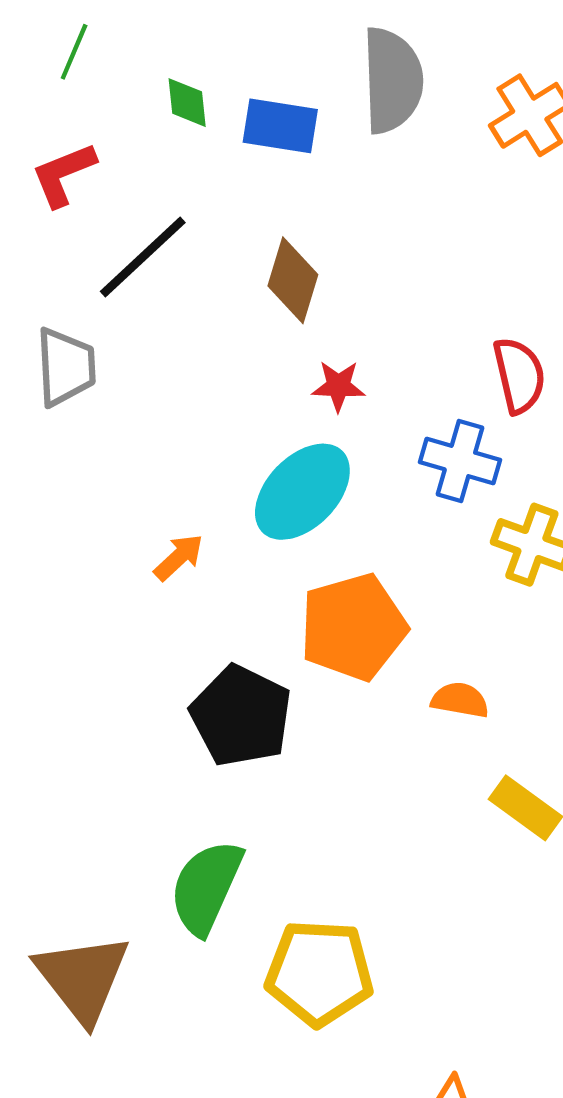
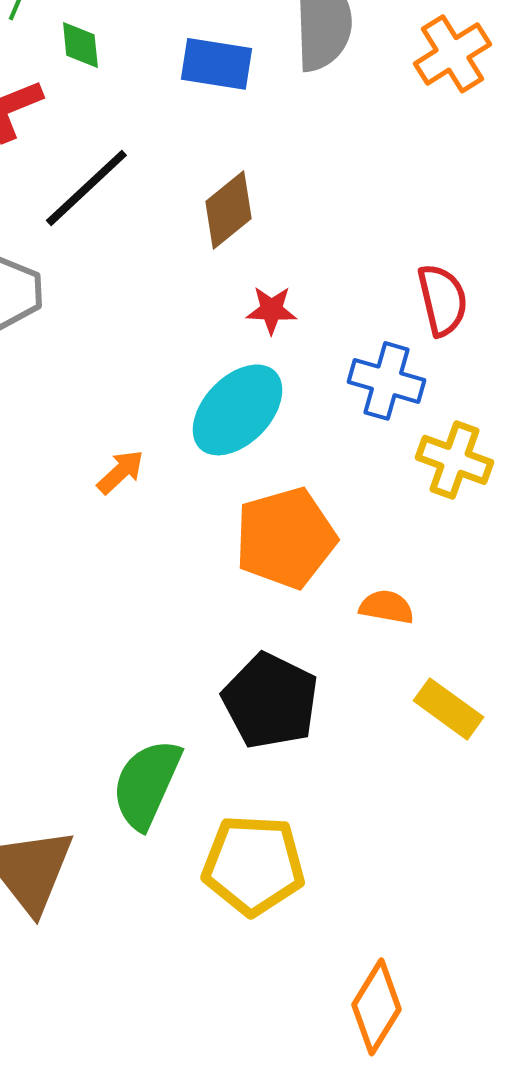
green diamond: (187, 103) -> (80, 45), moved
brown diamond: (293, 280) -> (228, 210), turned 34
black pentagon: (241, 716) -> (270, 701), moved

